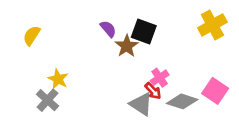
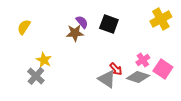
brown star: (127, 46) -> (75, 33), moved, turned 30
pink cross: (160, 78) -> (143, 60), moved

